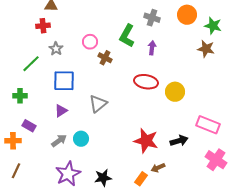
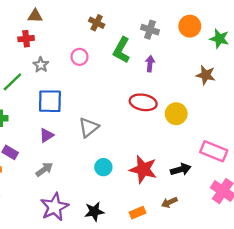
brown star: (206, 49) -> (206, 75), moved
brown cross: (105, 58) -> (97, 23), moved
cyan circle: (81, 139) -> (103, 167), moved
brown arrow: (158, 168) -> (169, 202), moved
orange rectangle: (141, 179) -> (137, 213), turned 32

